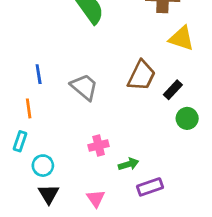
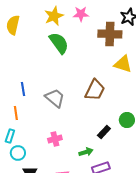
black rectangle: (173, 90) -> (104, 132), moved
pink cross: (99, 146) -> (55, 139), moved
cyan circle: (43, 166) -> (18, 153), moved

